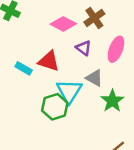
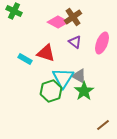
brown cross: (94, 18) -> (73, 17), moved
gray triangle: (94, 78) -> (79, 76), moved
green star: (112, 101) -> (84, 91), moved

